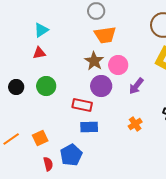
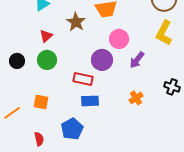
red triangle: (39, 53) -> (46, 36), moved, turned -32
brown star: (94, 61) -> (76, 22), moved
orange square: (40, 138) -> (41, 102), moved, turned 35
red semicircle: (48, 164) -> (39, 139), moved

